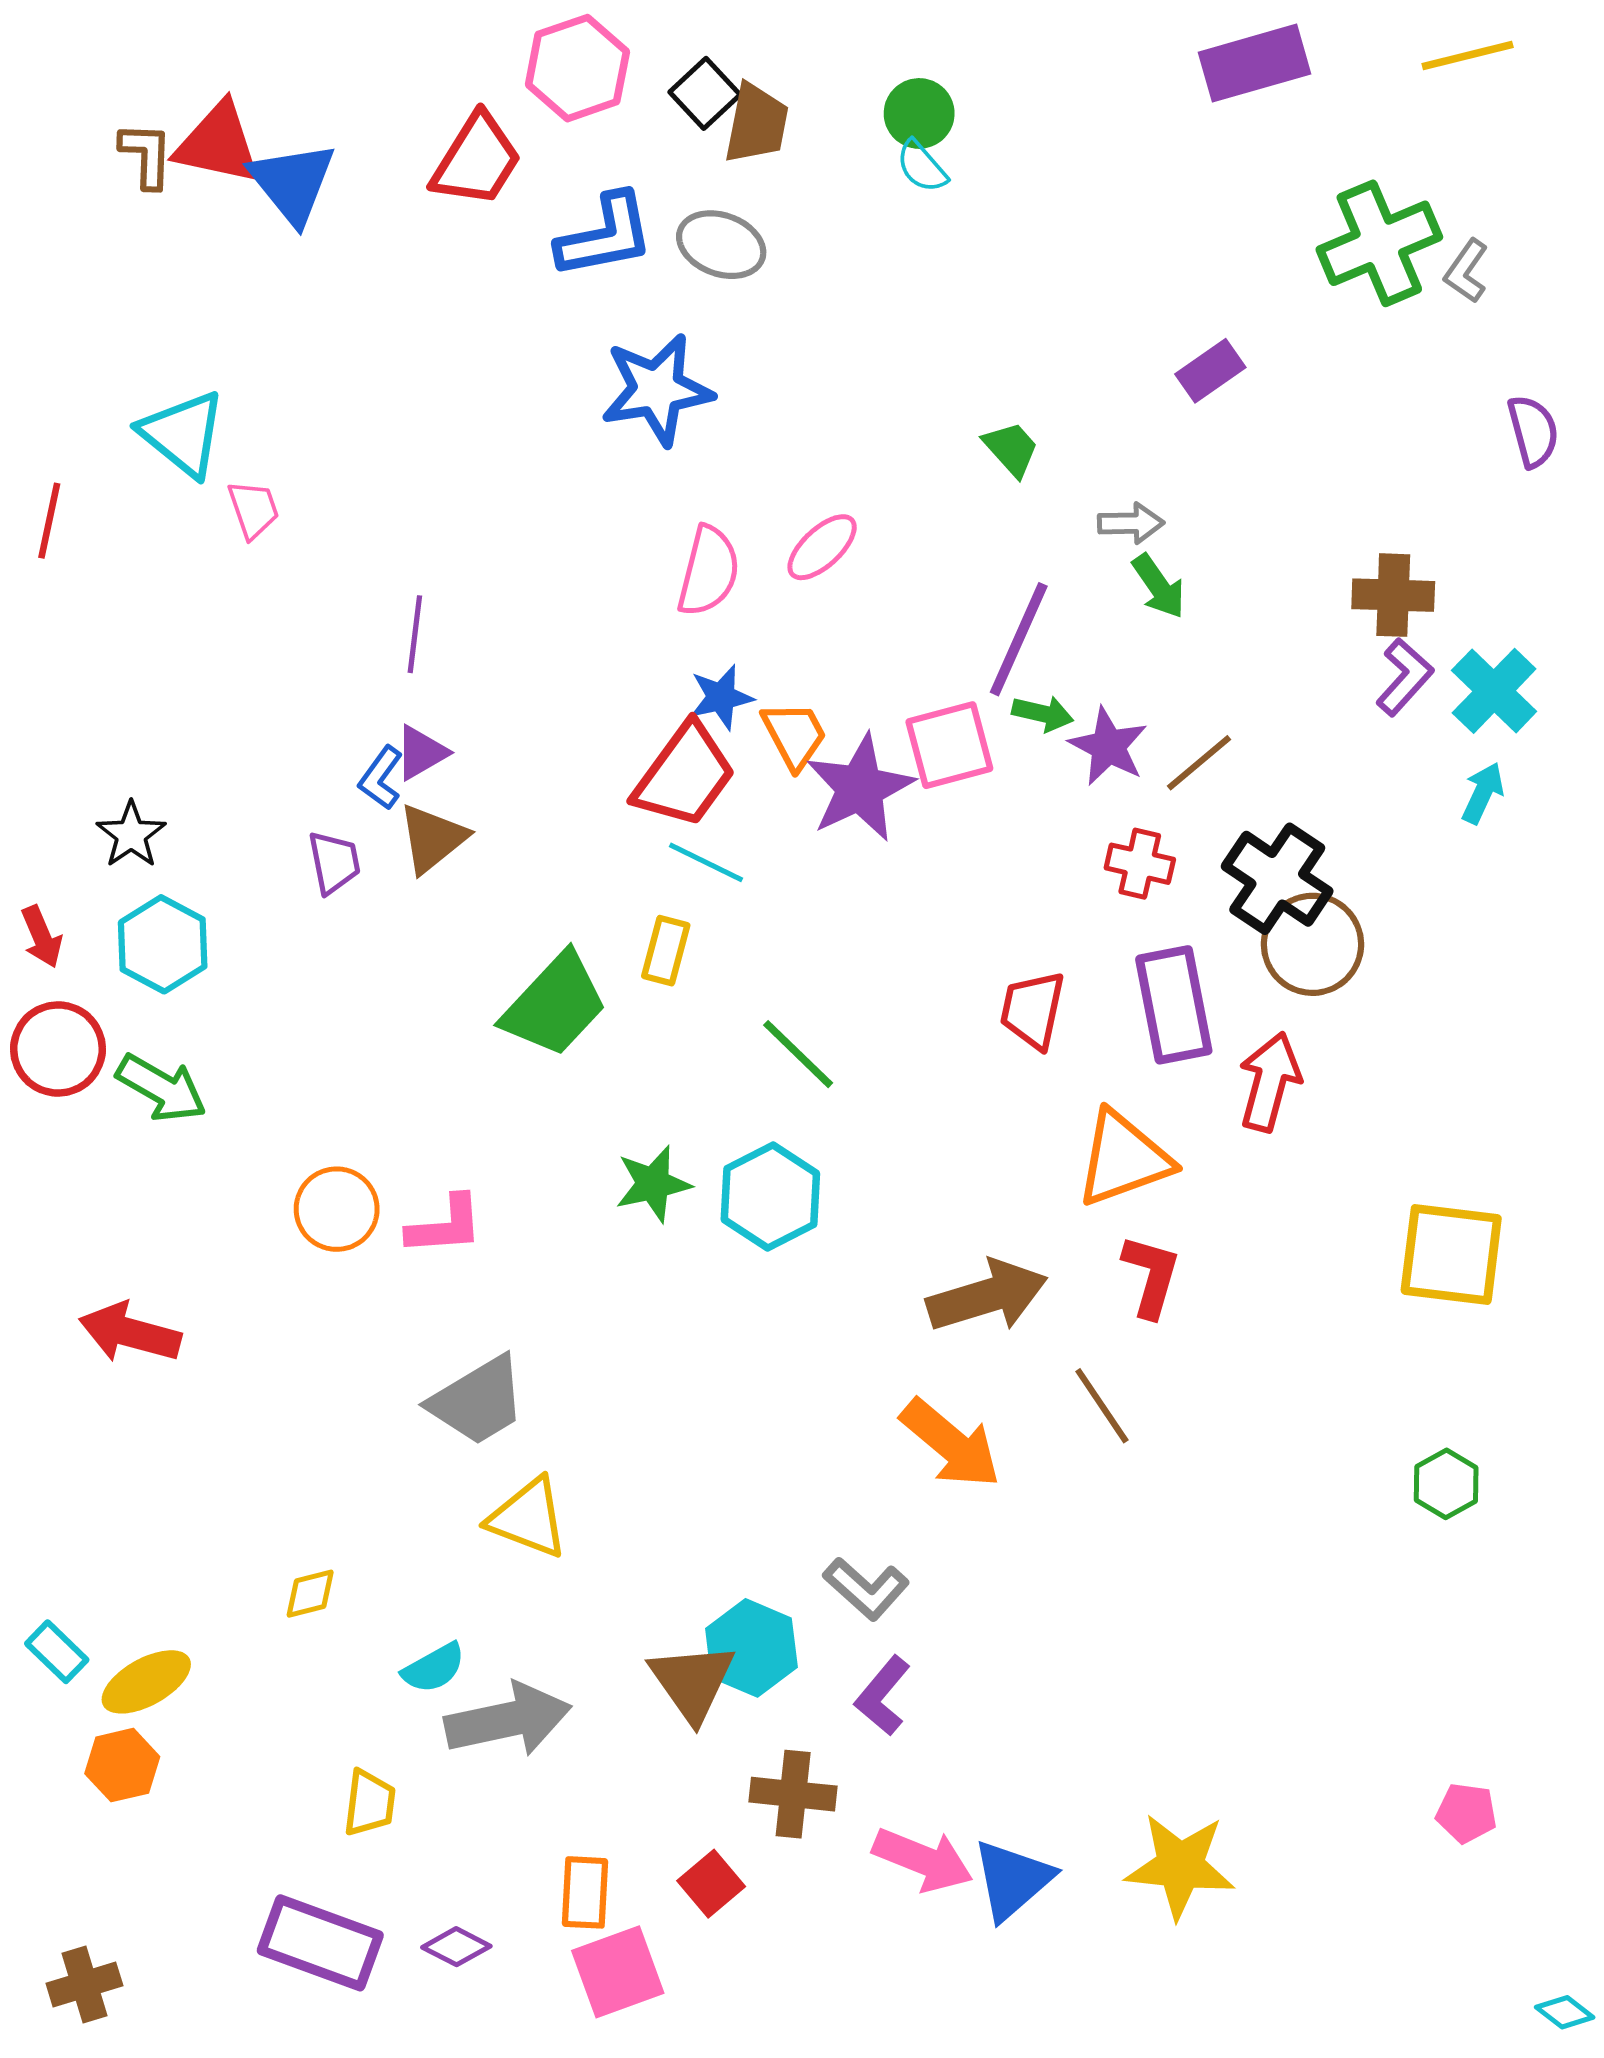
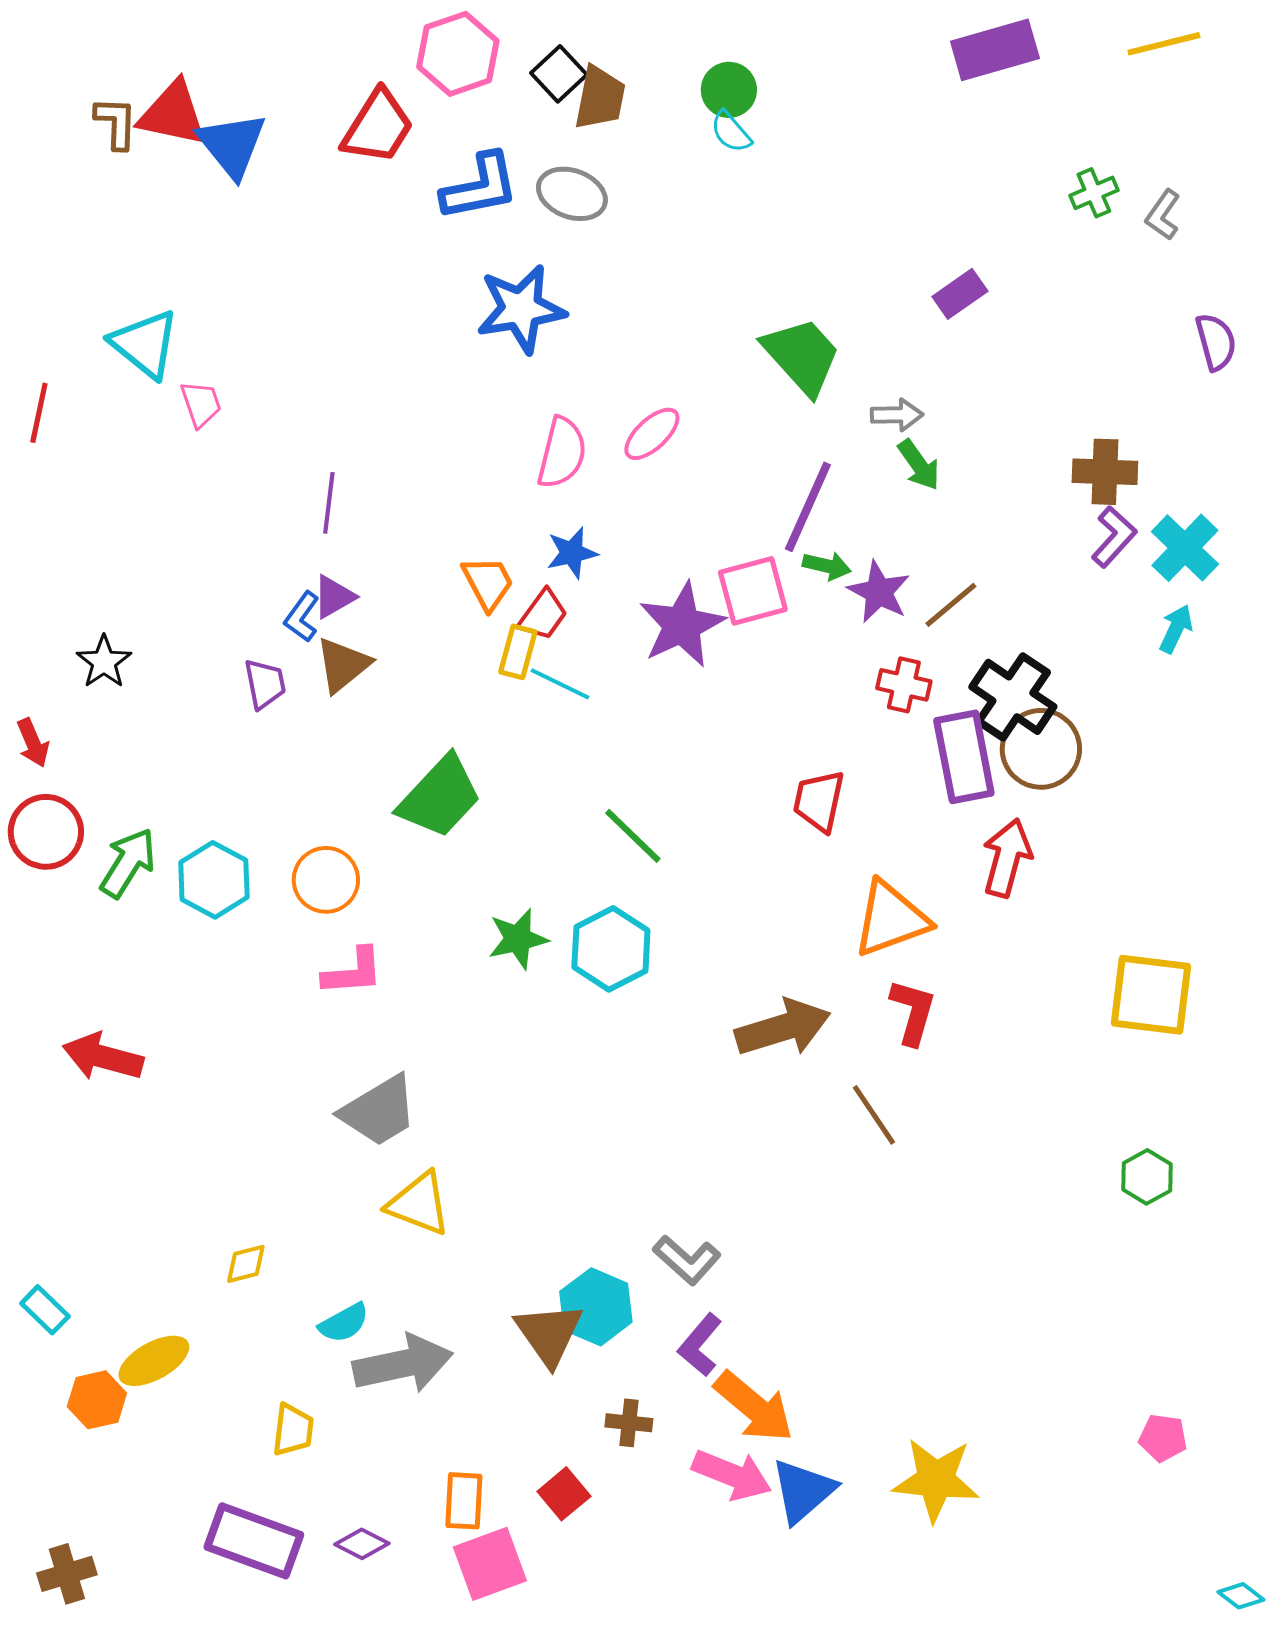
green cross: (1379, 243) -> (1094, 193), size x0.5
green trapezoid: (1011, 449) -> (802, 356), size x1.8
orange trapezoid: (794, 735) -> (488, 583), moved
red trapezoid: (685, 775) -> (543, 615), size x0.6
cyan hexagon: (163, 944) -> (214, 880), moved
yellow rectangle: (666, 951) -> (518, 652), moved
purple rectangle: (1174, 1005) -> (964, 757), moved
green arrow: (161, 1088) -> (128, 863), turned -88
orange circle: (337, 1209) -> (326, 880), moved
orange arrow: (951, 1444) -> (754, 1407), moved
yellow ellipse: (146, 1682) -> (154, 1361), moved
brown cross: (793, 1794) -> (629, 1423), size x0.7

